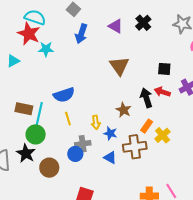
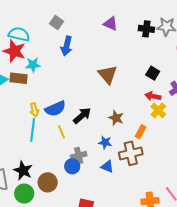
black cross: (143, 23) -> (146, 29), moved, turned -35
purple triangle: (116, 26) -> (110, 24), moved
black square: (164, 69) -> (153, 73), turned 32
black arrow: (146, 98) -> (82, 116), moved, turned 72
brown rectangle: (24, 109) -> (18, 78), moved
yellow arrow: (96, 122) -> (34, 110), moved
green circle: (36, 134) -> (24, 194), moved
yellow cross: (163, 135) -> (158, 110), moved

